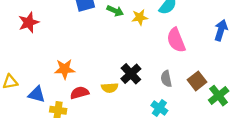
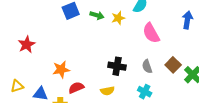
red star: (29, 22) -> (27, 45), moved
black cross: (131, 74) -> (117, 66), turned -30
yellow semicircle: (110, 88) -> (107, 91), moved

